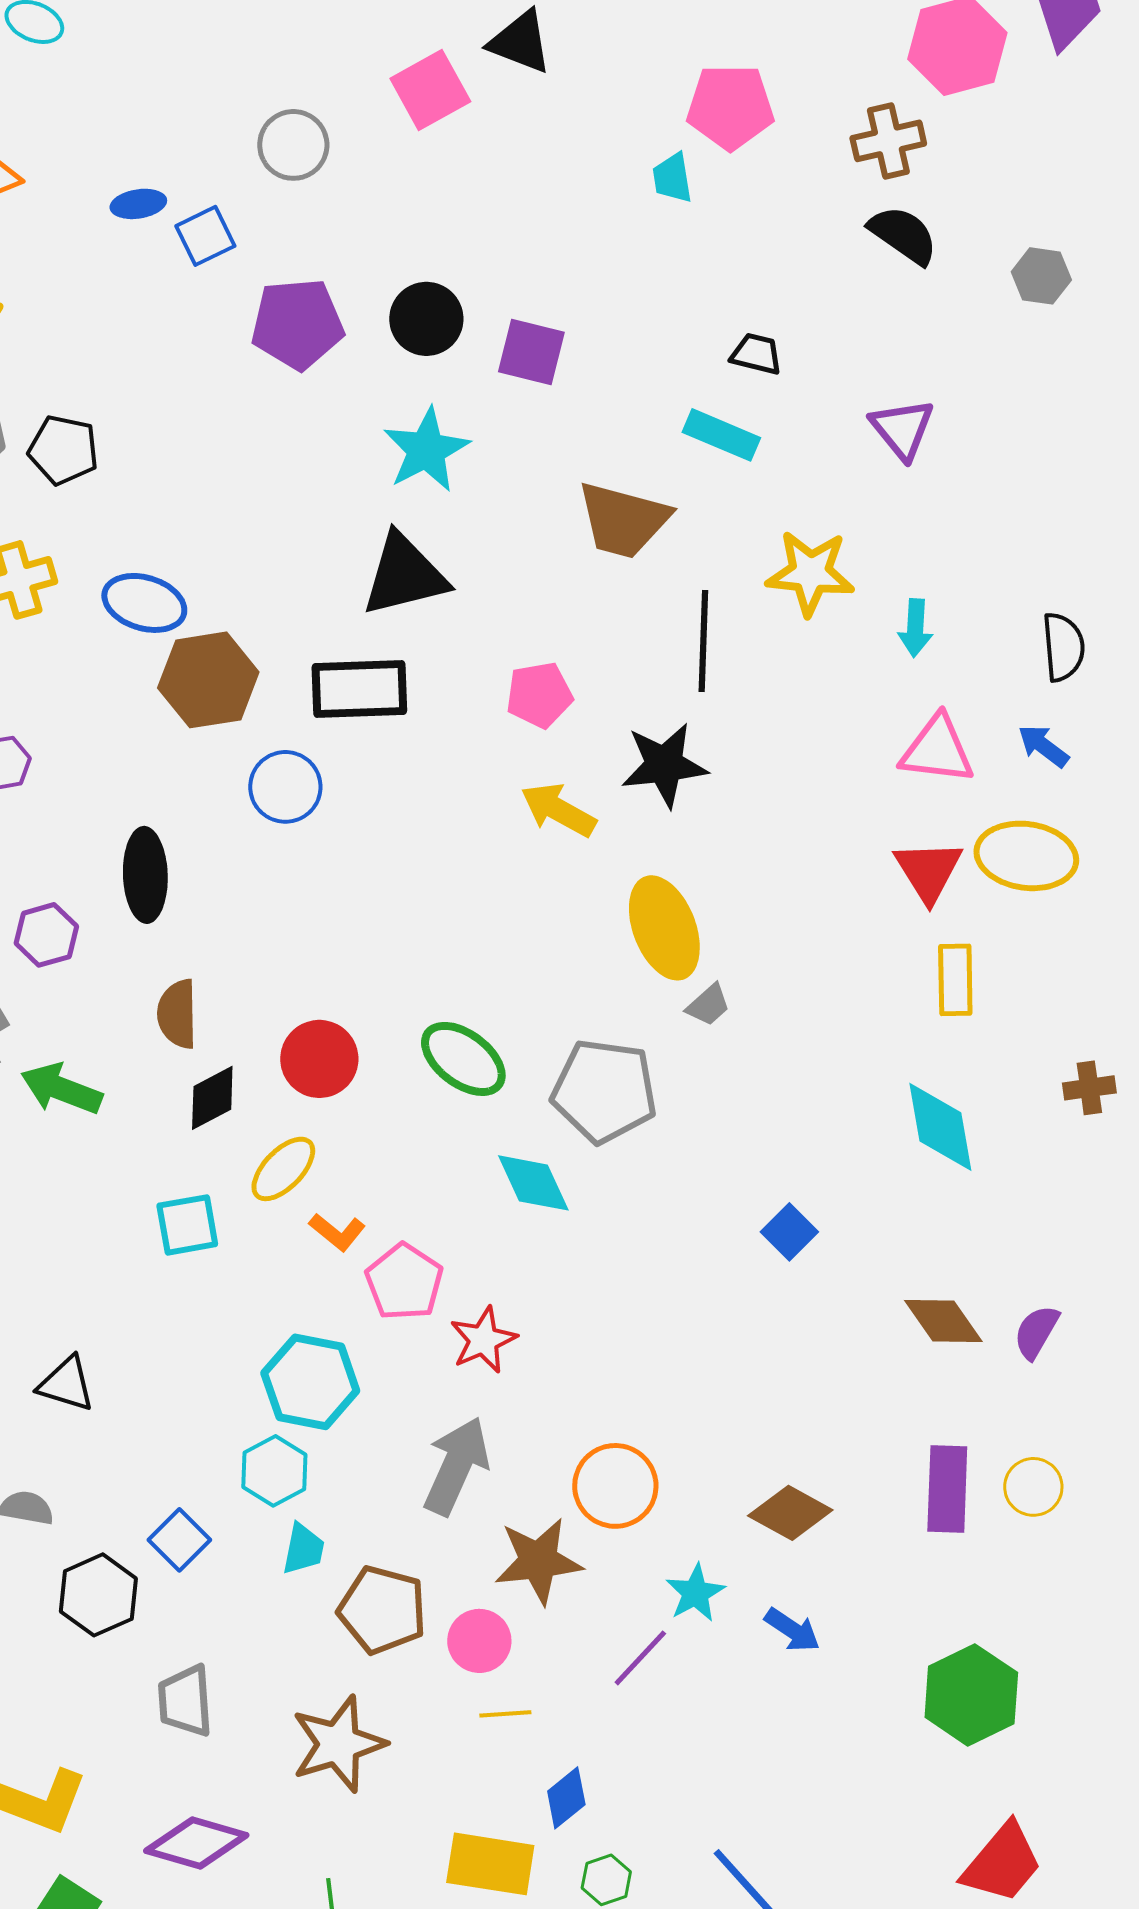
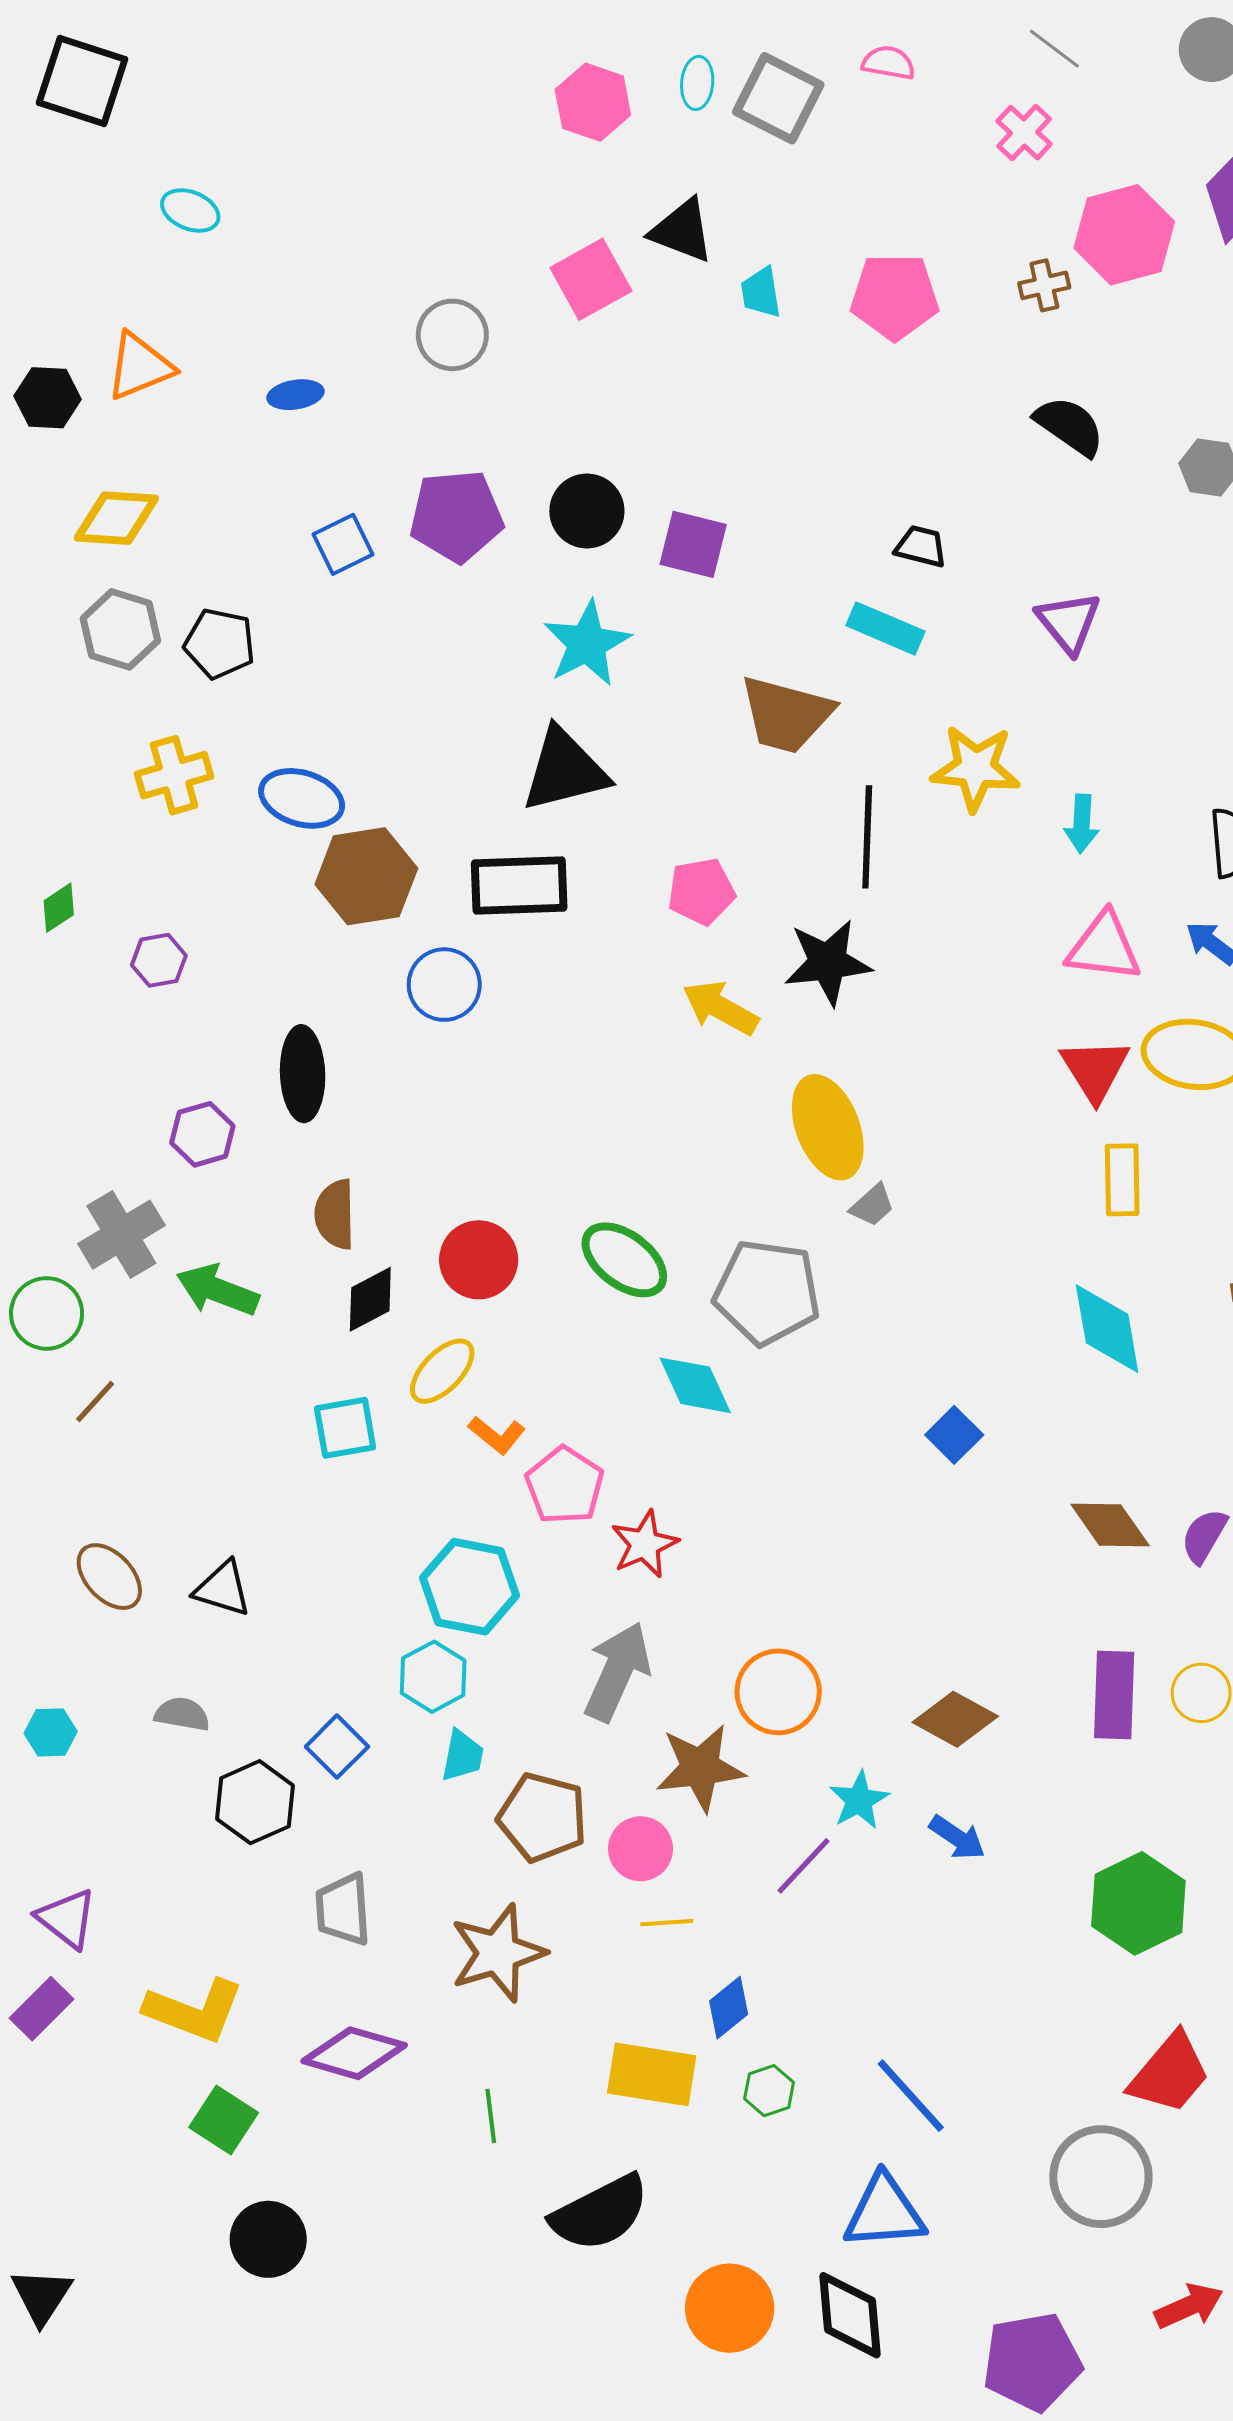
brown cross: (888, 141) -> (1044, 285), moved, size x0.7
cyan trapezoid: (672, 178) -> (761, 292), moved
blue square: (205, 236) -> (343, 544), moved

